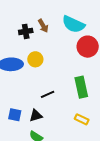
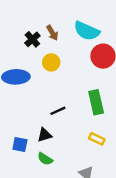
black cross: (26, 31) -> (32, 39), turned -32
yellow circle: (35, 59) -> (51, 62), moved
blue square: (15, 115) -> (20, 144), moved

